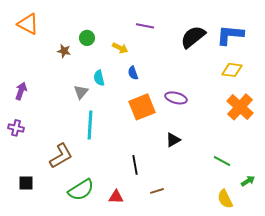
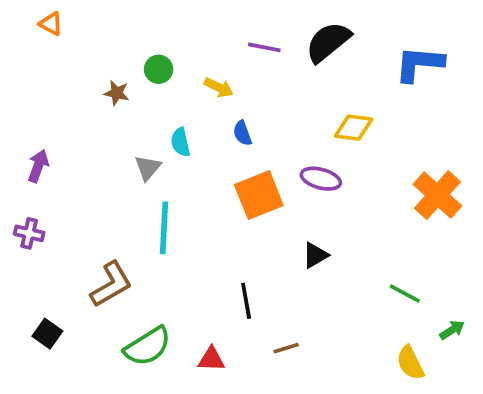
orange triangle: (28, 24) -> (51, 24), moved, size x0.6
black semicircle: (193, 37) -> (328, 42), moved
yellow diamond: (232, 70) -> (354, 128), moved
black square: (26, 183) -> (47, 334), turned 35

